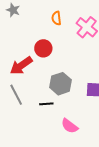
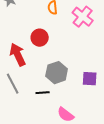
red arrow: (21, 66) -> (18, 55), turned 100

